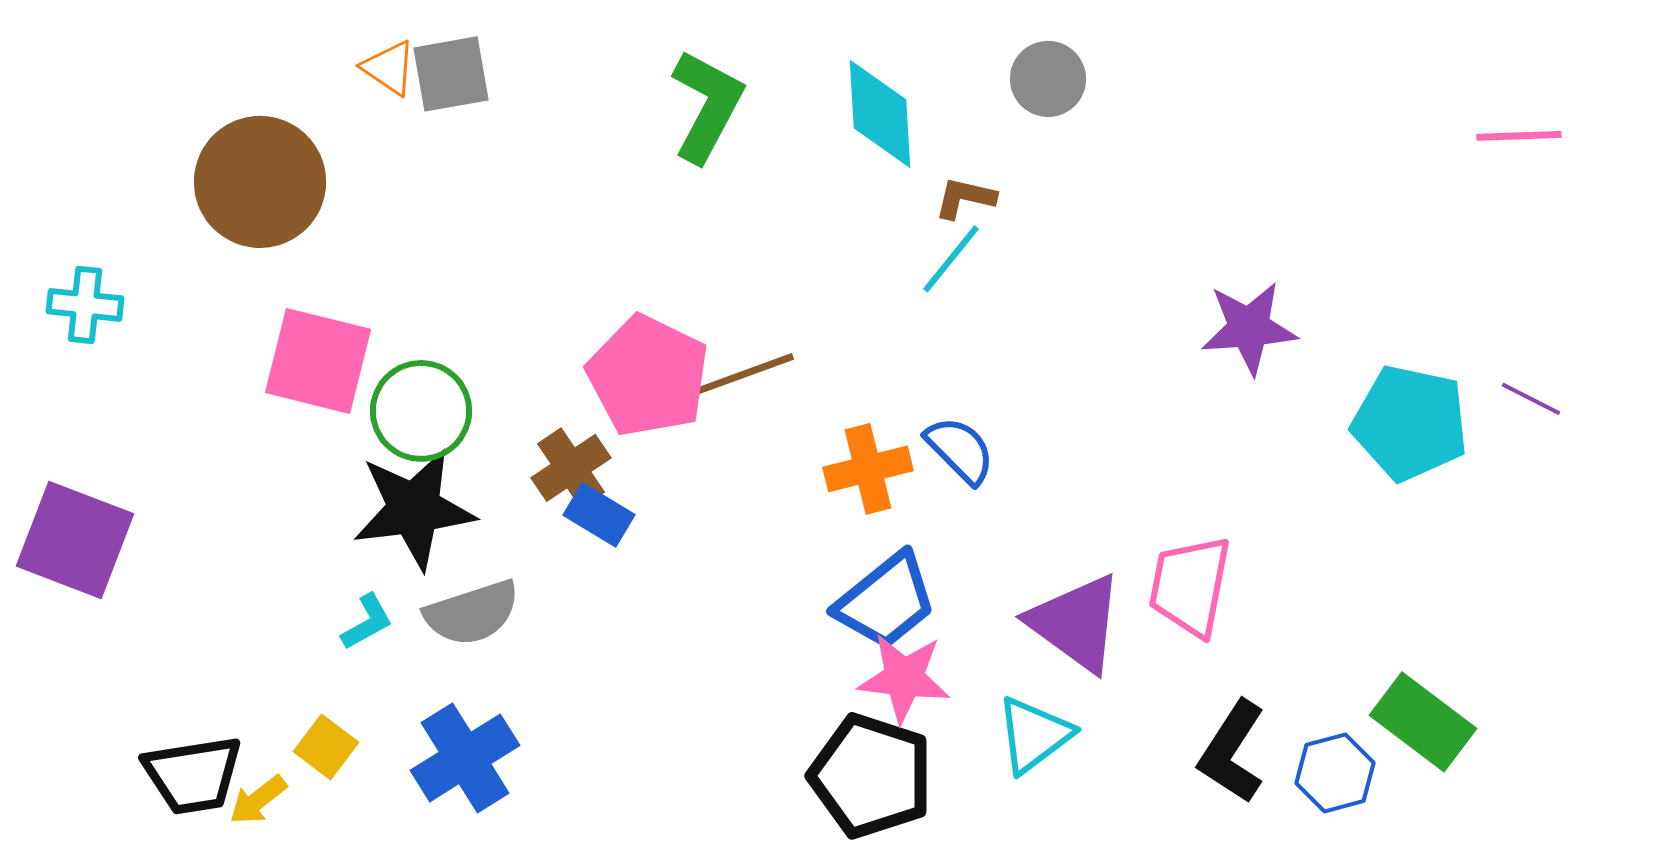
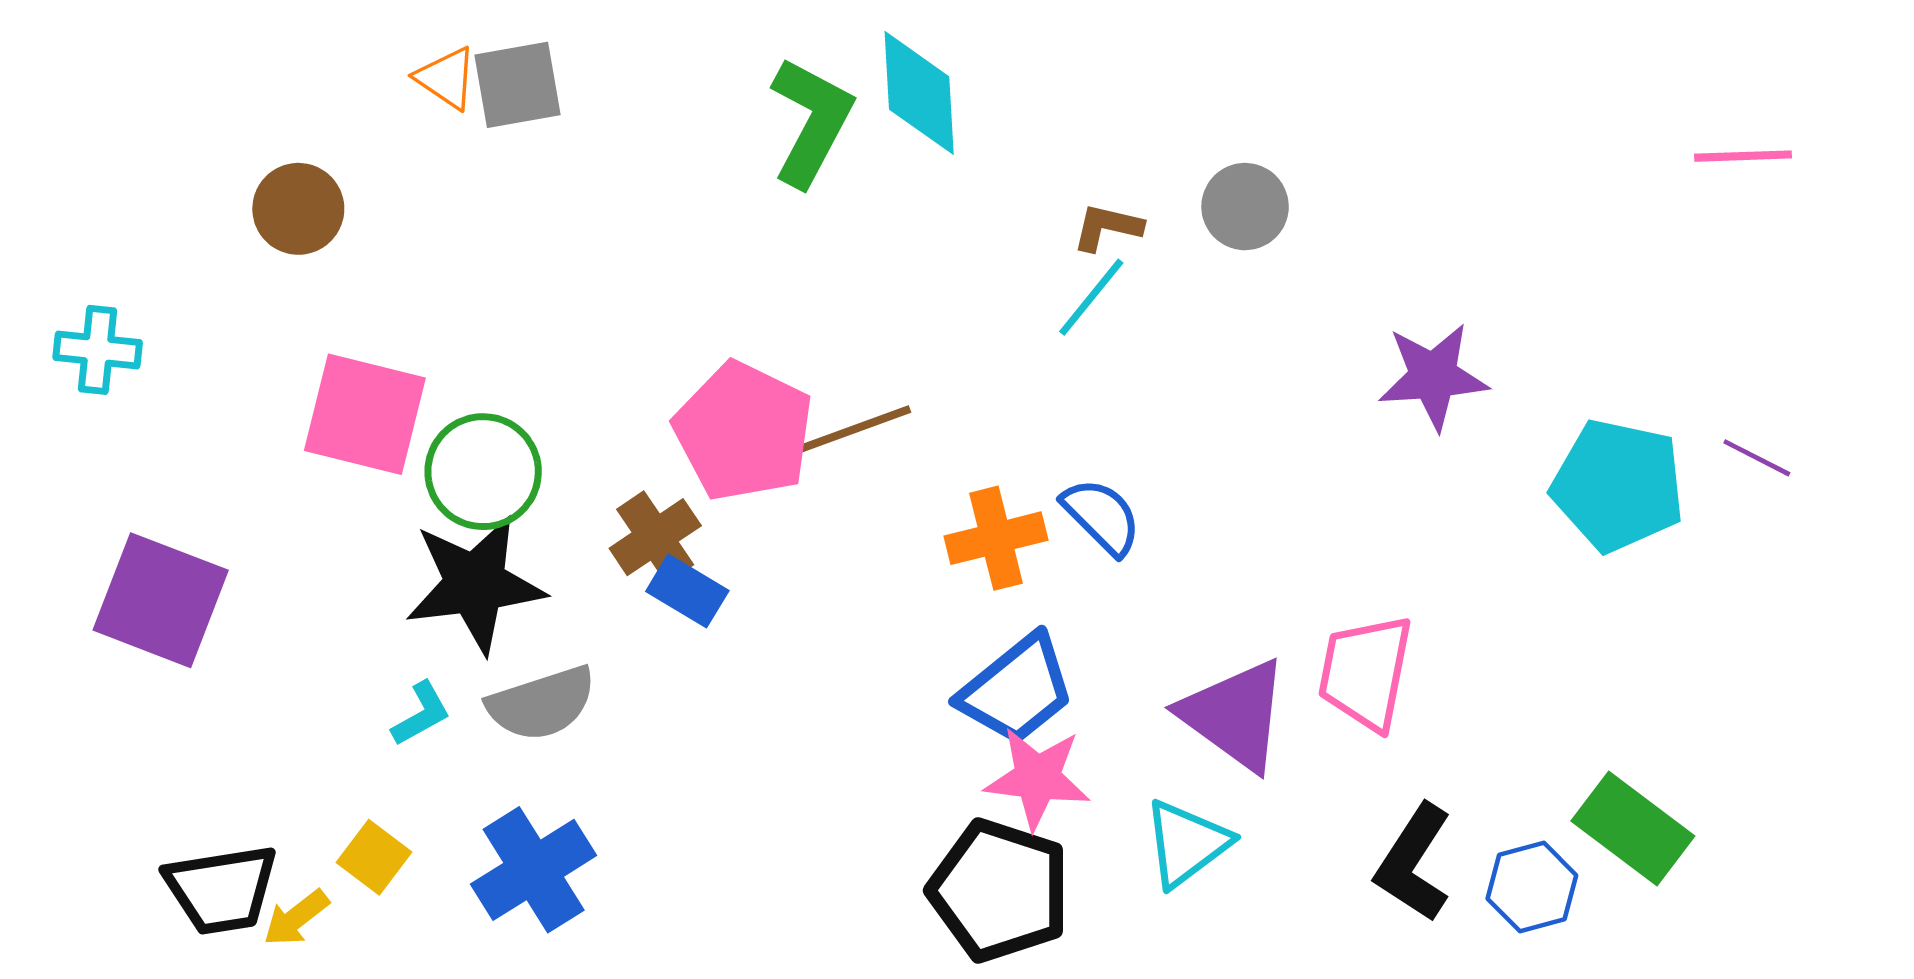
gray circle: (1048, 79) -> (1245, 207), moved
cyan diamond: (880, 114) -> (919, 93), moved
brown circle: (260, 182) -> (298, 209), size x0.6
purple square: (75, 540) -> (161, 600), moved

